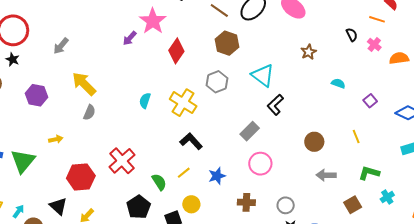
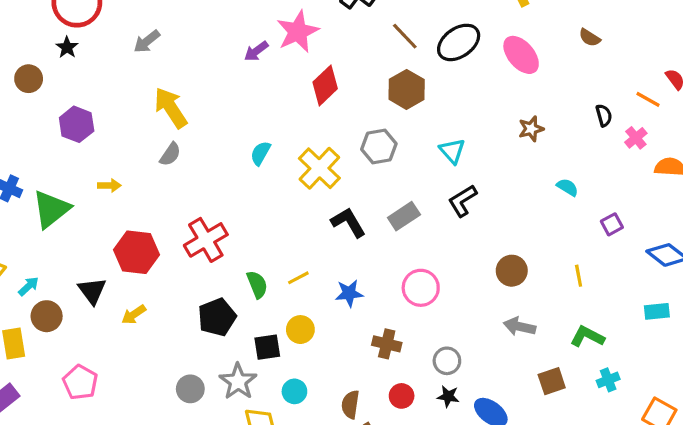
cyan triangle: (263, 75) -> (452, 151), size x0.7
purple hexagon: (36, 95) -> (77, 124), moved
gray rectangle: (250, 131) -> (404, 216), moved
black L-shape: (191, 141) -> (348, 222), moved

